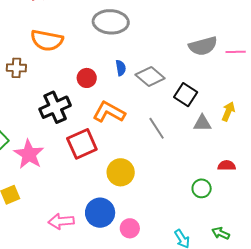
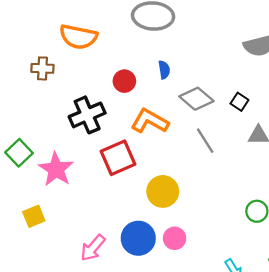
gray diamond: (150, 77) -> (196, 99), moved
black square: (186, 95) -> (239, 102), size x0.7
pink arrow: (61, 221) -> (93, 248), turned -45
pink circle: (130, 228) -> (175, 238), moved

